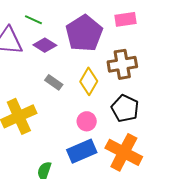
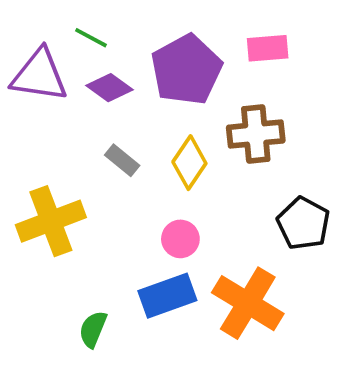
black pentagon: (125, 108) -> (303, 223), moved

